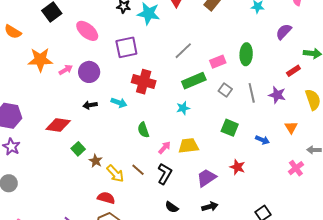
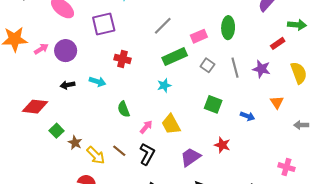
red cross: (144, 82) -> (122, 59), size x0.7
yellow trapezoid: (189, 146) -> (171, 124), turned -110
pink cross: (296, 168) -> (286, 167), moved, turned -35

